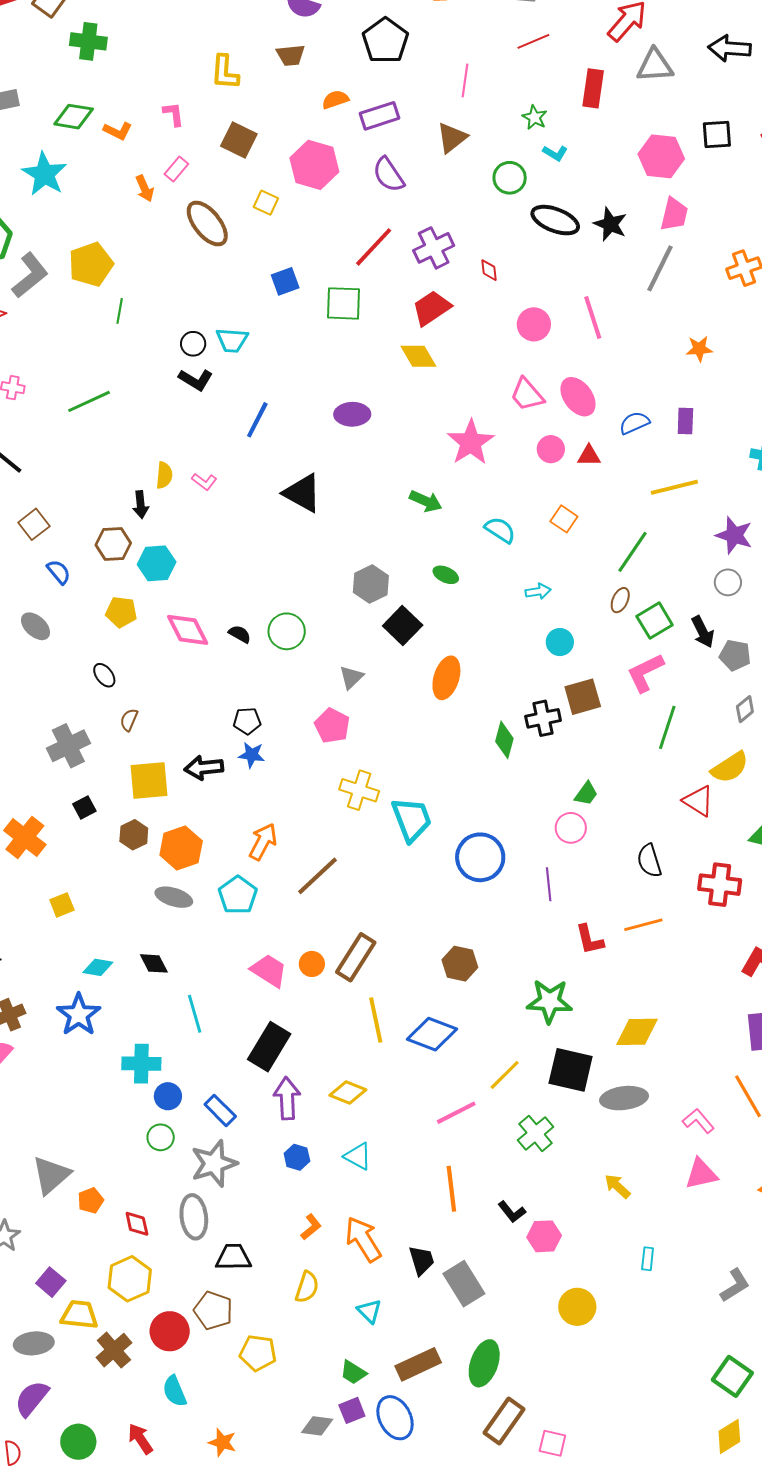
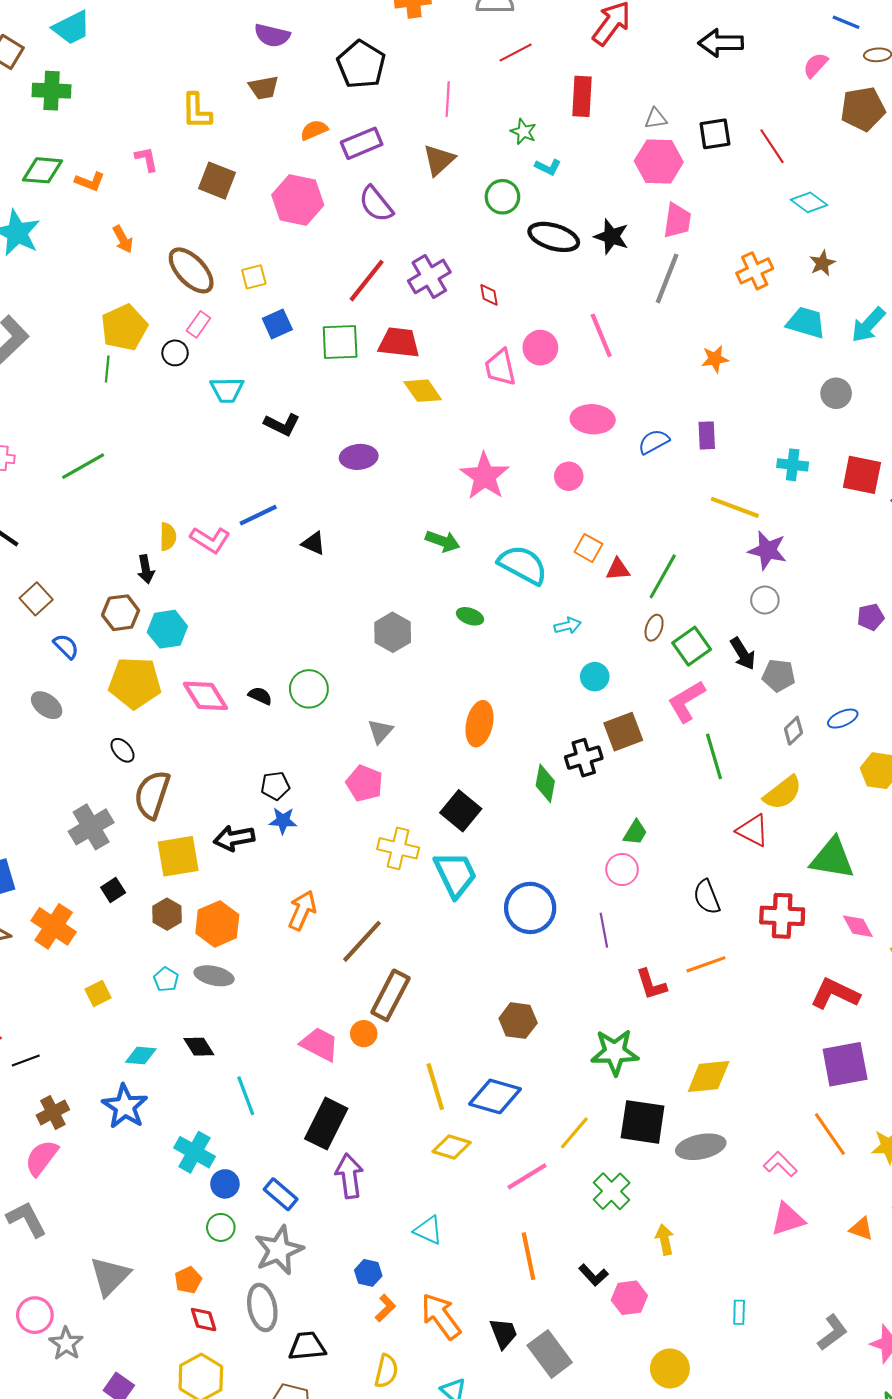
gray triangle: (655, 65) -> (656, 119), moved, size x0.6
pink rectangle: (176, 169) -> (198, 324), moved
yellow square: (266, 203) -> (254, 277), moved, turned -35
yellow pentagon: (91, 264) -> (124, 327), moved
red trapezoid: (432, 308) -> (399, 343), moved, turned 45
black circle: (193, 344) -> (175, 353), moved
black L-shape: (196, 380) -> (282, 424), moved
pink trapezoid: (527, 395) -> (500, 367), moved, turned 33
pink ellipse: (578, 397) -> (593, 419), turned -45
blue line: (257, 420) -> (258, 515), moved, turned 42
red triangle: (589, 456) -> (618, 569), moved
pink L-shape: (204, 482) -> (210, 540), size x1.5
yellow line: (674, 487) -> (735, 507), moved, turned 39
black triangle: (302, 493) -> (314, 543), size x0.6
cyan semicircle: (500, 530) -> (523, 565), size x1.5
yellow pentagon: (121, 612) -> (135, 683), size x1.6
black square: (403, 625) -> (461, 811), moved
brown semicircle: (129, 720) -> (152, 795), size x2.0
green line: (667, 727) -> (714, 756), turned -30
cyan pentagon: (238, 895) -> (166, 979), moved, size x0.6
brown rectangle: (356, 957) -> (390, 995), moved
cyan cross: (141, 1064) -> (194, 1152), turned 33
yellow diamond: (348, 1092) -> (452, 1147), moved
blue hexagon: (297, 1157) -> (368, 1273), moved
yellow arrow: (617, 1186) -> (665, 1240), moved, turned 40
orange pentagon: (91, 1200) -> (188, 1280), moved

